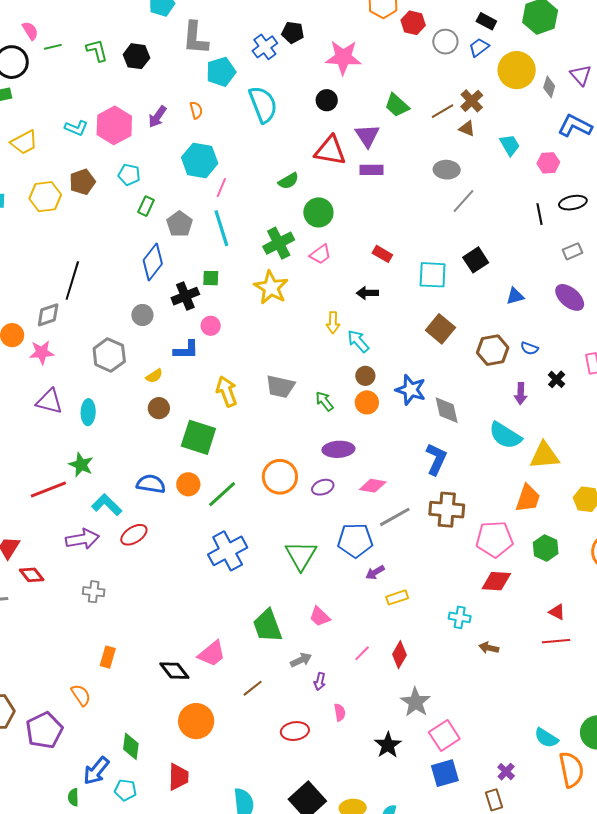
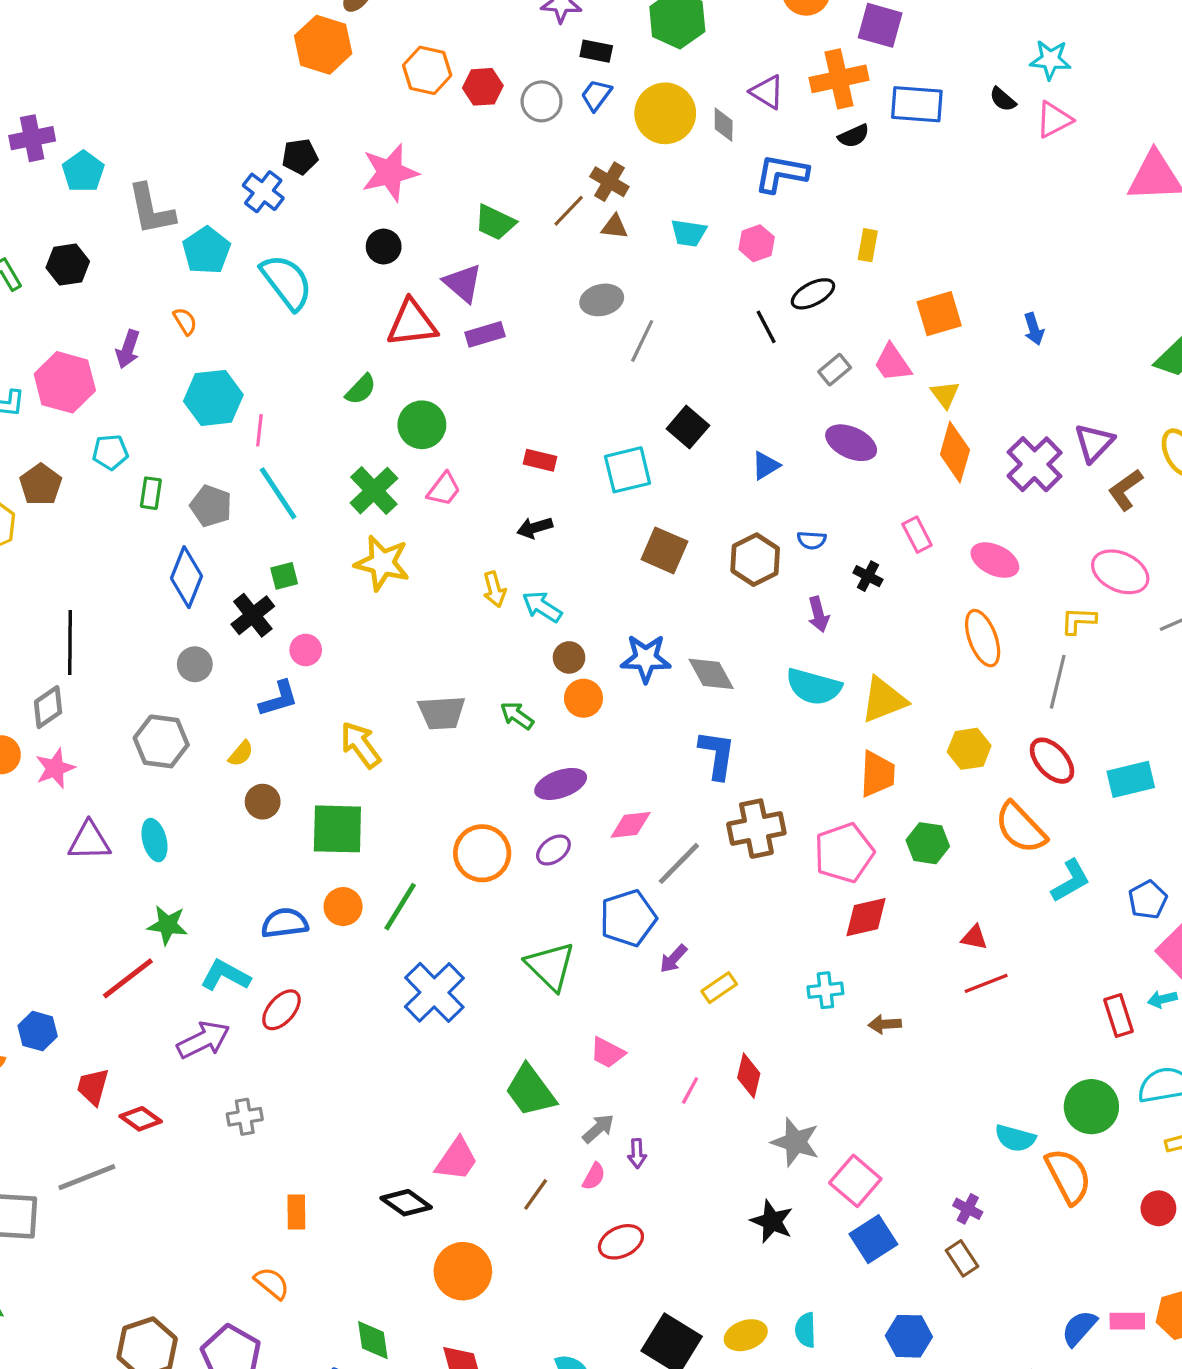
cyan trapezoid: (510, 145) -> (689, 233), turned 145
pink semicircle: (340, 712) -> (594, 1176), moved, turned 54

